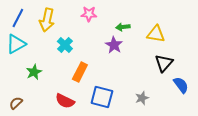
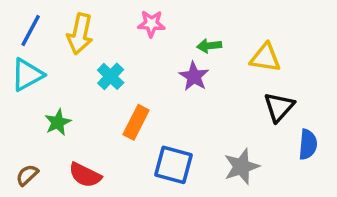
blue semicircle: (181, 85) -> (308, 144), turned 42
gray star: (142, 98) -> (241, 167), size x1.5
red semicircle: (65, 101) -> (85, 175), moved

